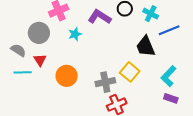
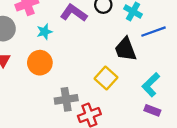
orange circle: (67, 76) -> (40, 63), moved
gray cross: (105, 82) -> (66, 99), moved

